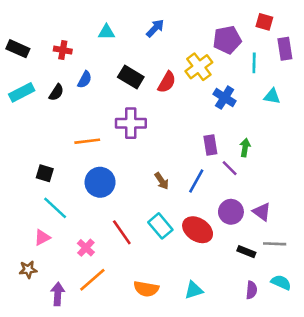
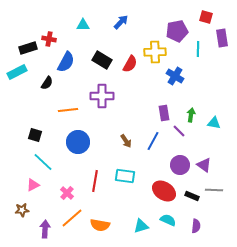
black rectangle: (18, 49) -> (28, 48), moved, turned -42
yellow cross: (199, 67) -> (155, 52), turned 35
blue semicircle: (85, 80) -> (66, 62), size x1.5
black semicircle: (56, 92) -> (47, 83), moved
cyan triangle: (272, 96) -> (214, 123), moved
cyan rectangle: (160, 226) -> (125, 176), turned -42
red ellipse: (198, 230) -> (164, 191), moved
red line: (122, 232) -> (95, 181), turned 45
cyan semicircle: (281, 282) -> (168, 220), moved
orange semicircle: (146, 289) -> (100, 225), moved
cyan triangle: (194, 290) -> (141, 226), moved

